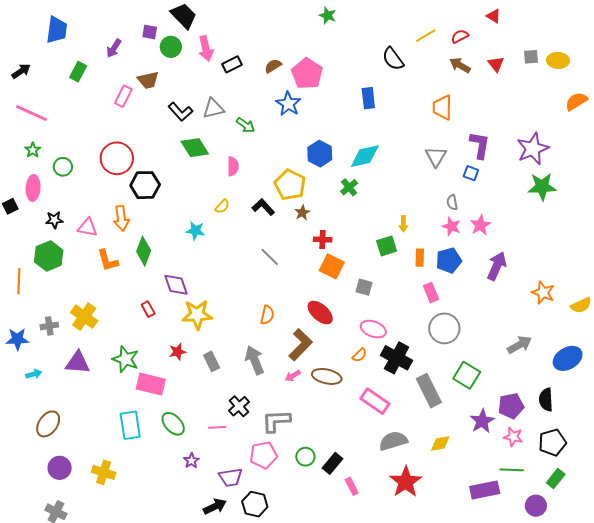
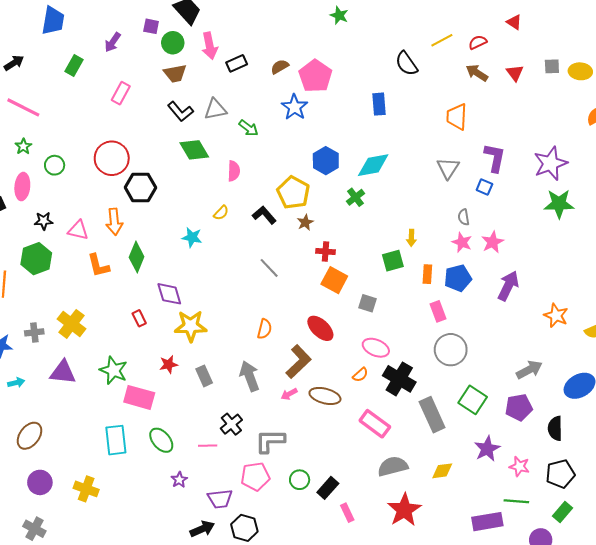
brown trapezoid: (148, 80) -> (175, 73), moved
purple pentagon: (511, 406) -> (519, 407), moved

